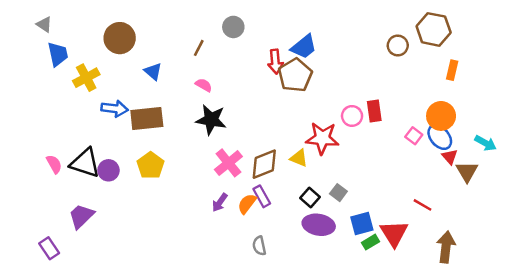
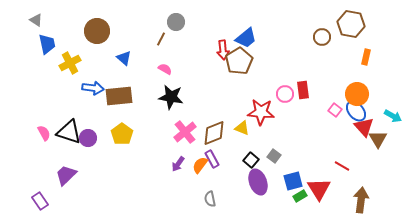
gray circle: (233, 27) -> (176, 22), moved
red triangle: (450, 157) -> (364, 127), size x1.5
purple ellipse: (319, 225) -> (258, 182), turned 60

